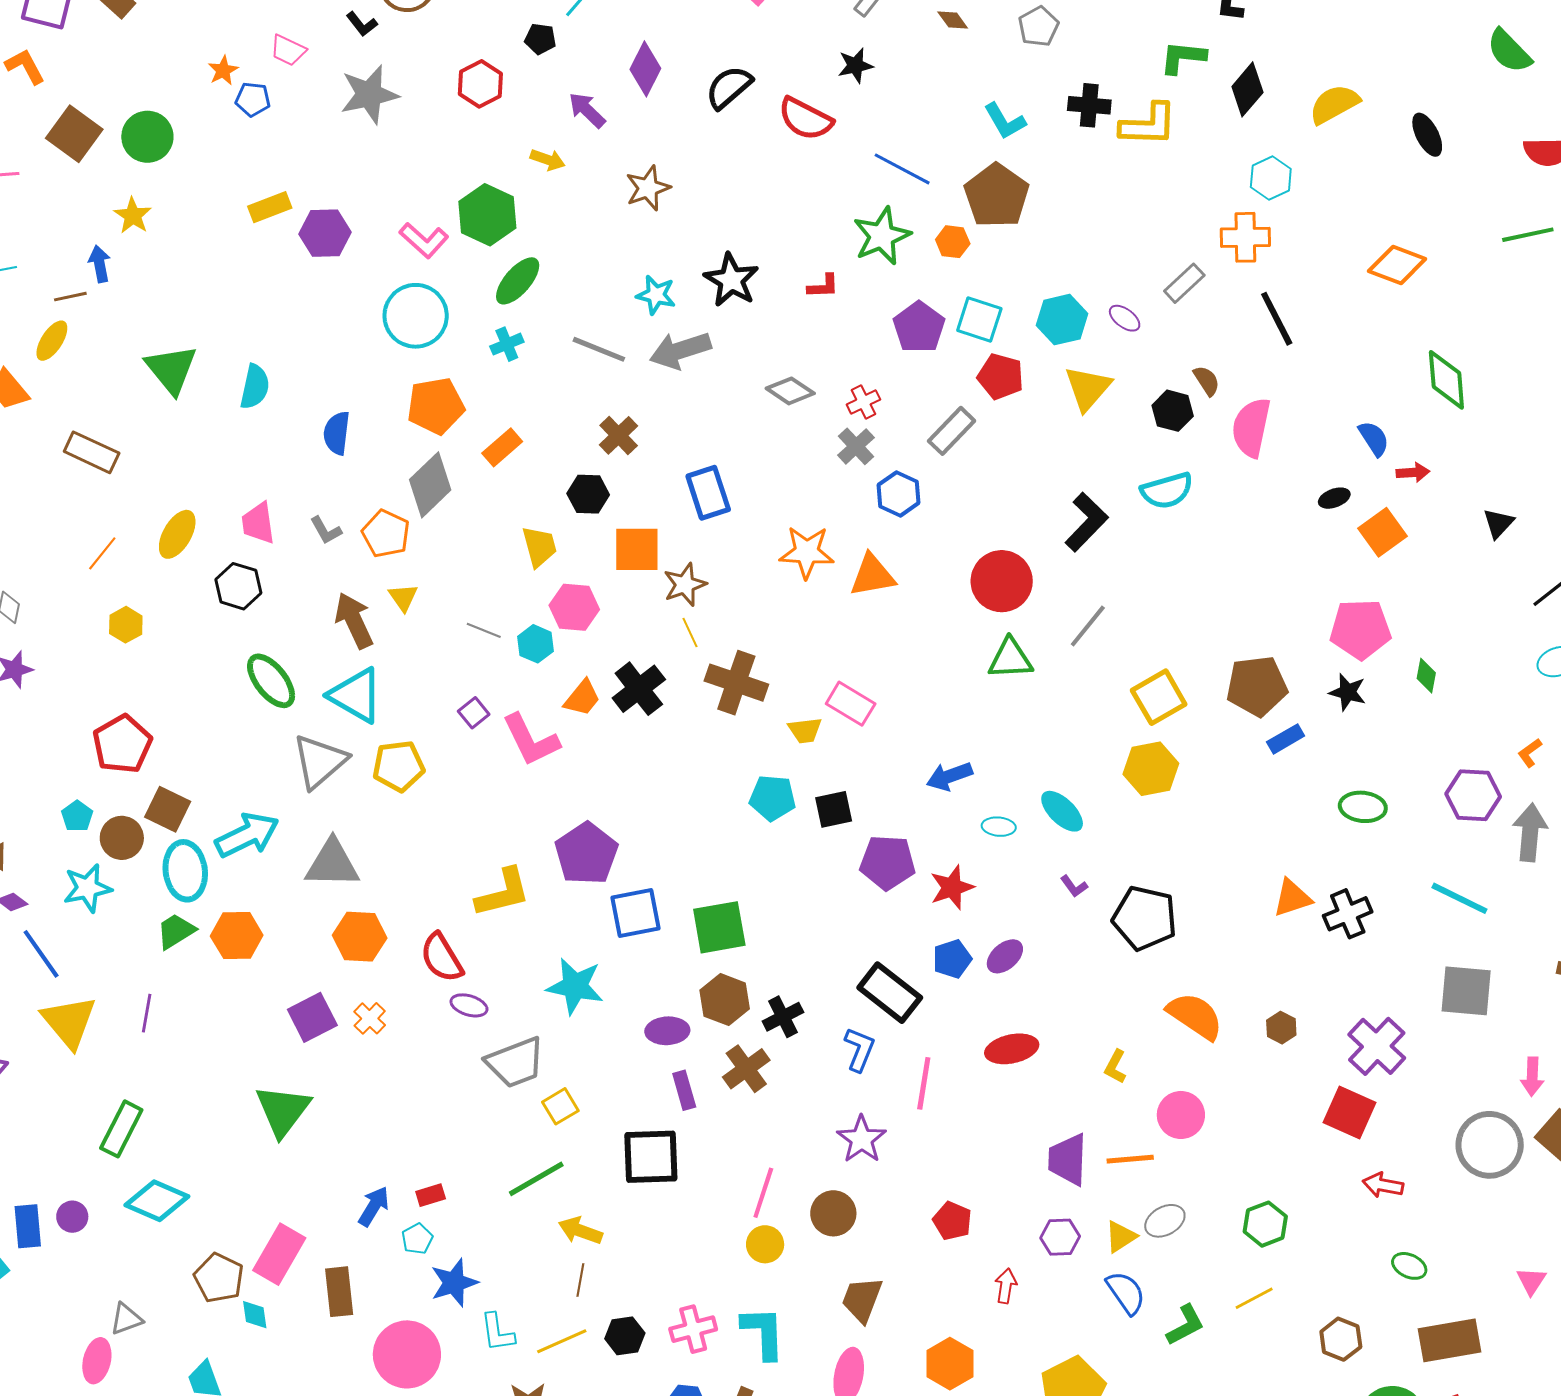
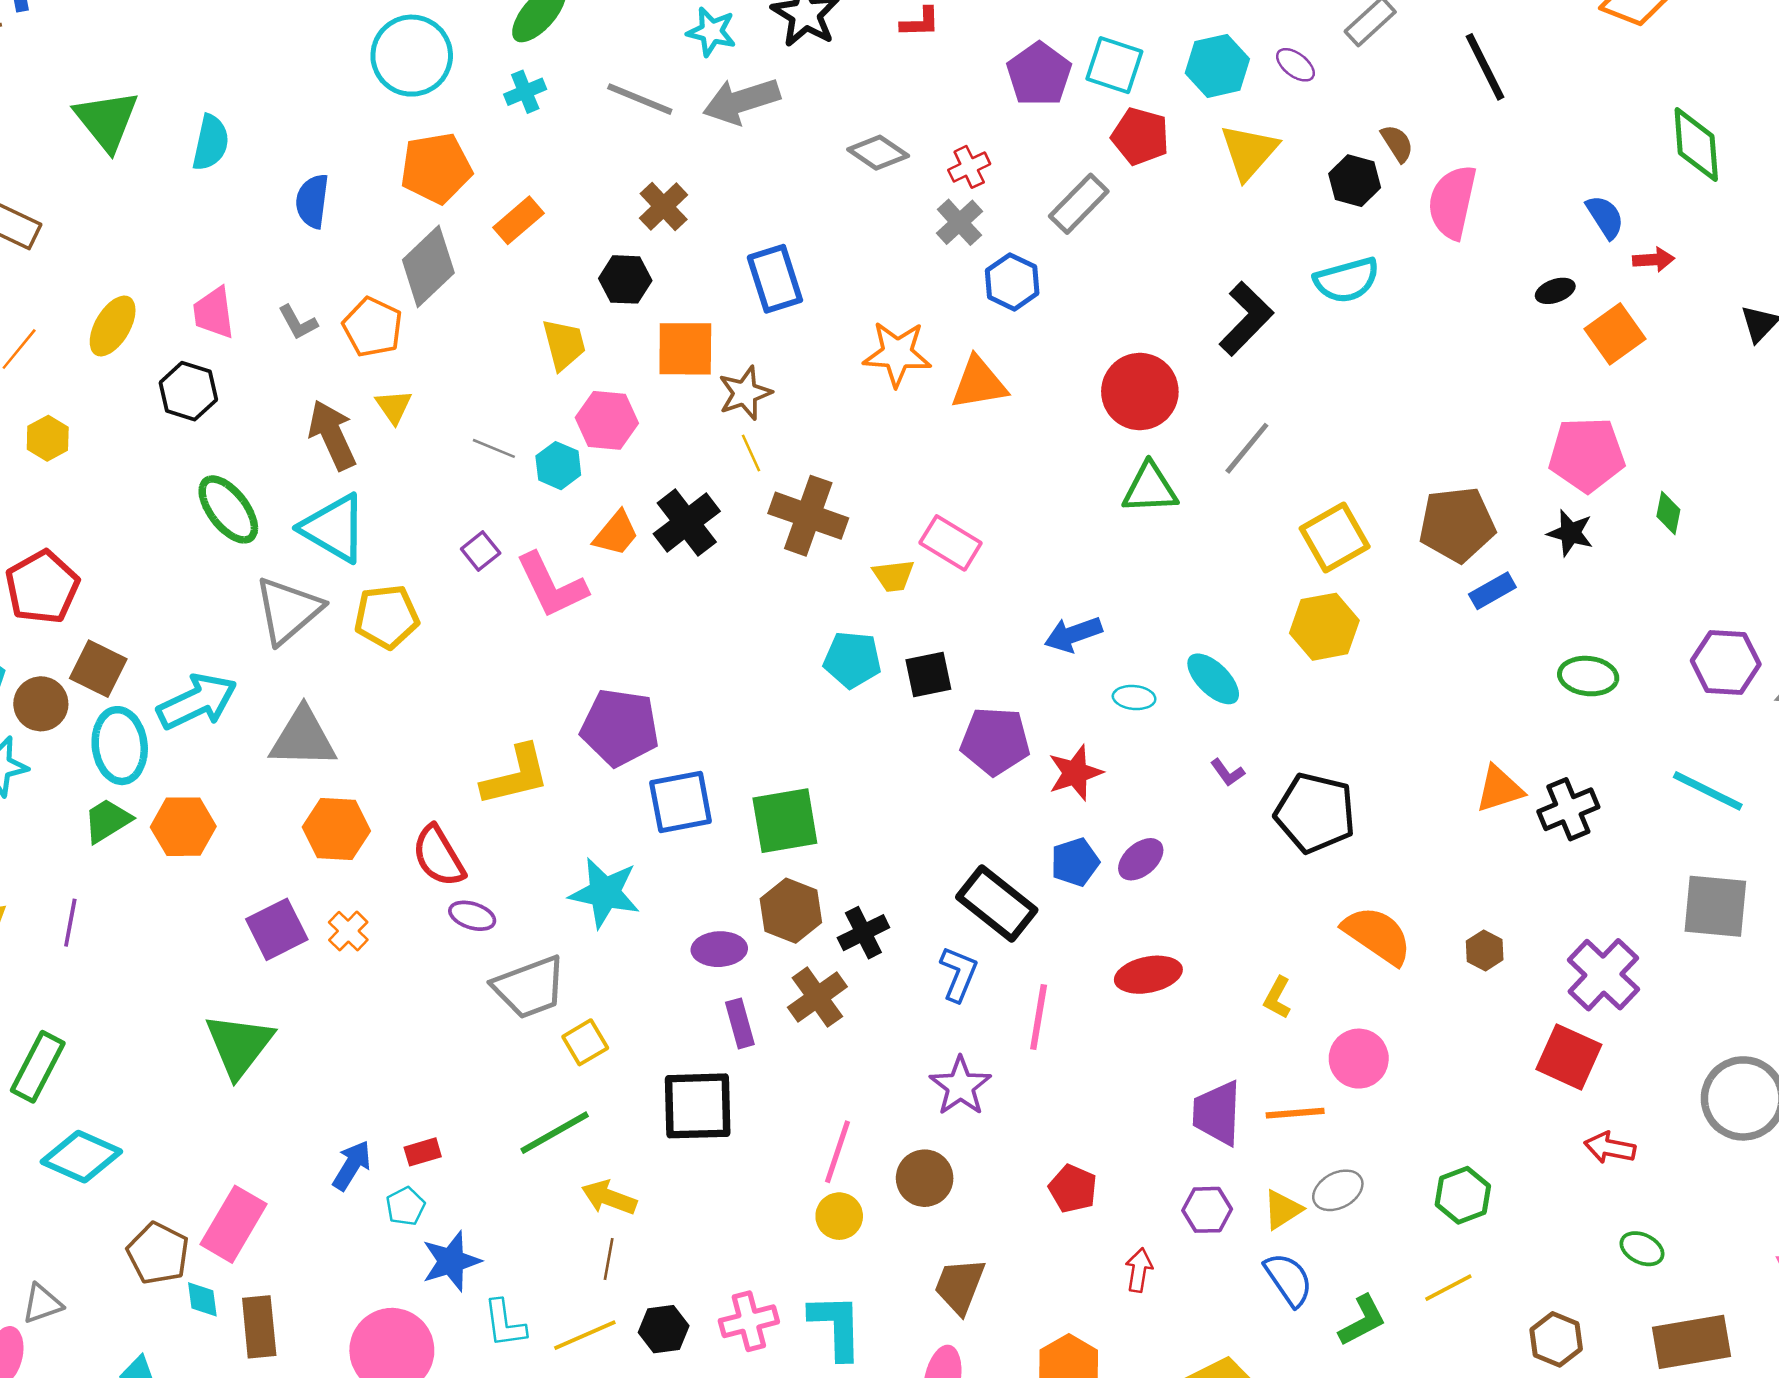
purple pentagon: (586, 854) -> (620, 728), turned -30
brown rectangle: (339, 1292) -> (259, 1327), moved

